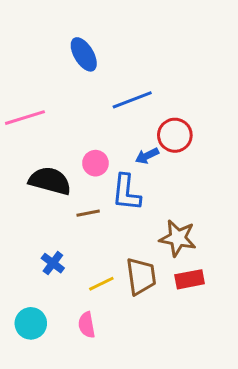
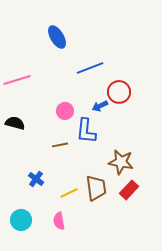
black semicircle: (50, 181) -> (15, 123), moved, size x0.7
red rectangle: (190, 279) -> (129, 190), turned -36

